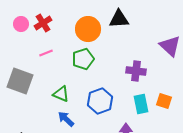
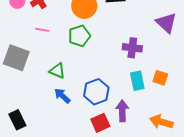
pink line: (46, 53) -> (42, 30), turned 32
blue hexagon: (100, 101) -> (96, 92), moved

